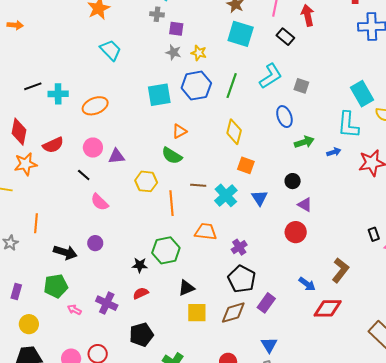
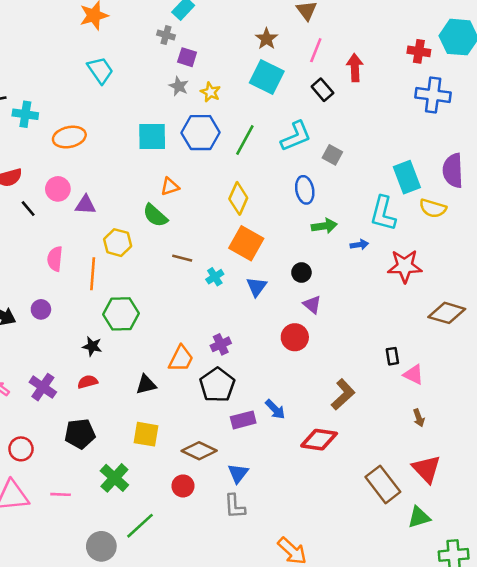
orange square: (246, 165) -> (246, 243), size x1.5
black line: (84, 175) -> (28, 209), moved
cyan cross: (226, 195) -> (215, 277), size x0.6
pink semicircle: (100, 202) -> (55, 259), turned 42
orange line: (171, 203) -> (93, 274), moved
orange trapezoid: (206, 232) -> (181, 359), moved, turned 100
green hexagon: (166, 250) -> (121, 314), moved
blue arrow: (307, 284) -> (275, 409), moved
purple rectangle: (266, 303) -> (243, 420), turned 30
yellow square: (197, 313) -> (146, 434), moved
brown diamond: (233, 313) -> (199, 451), moved, turned 32

